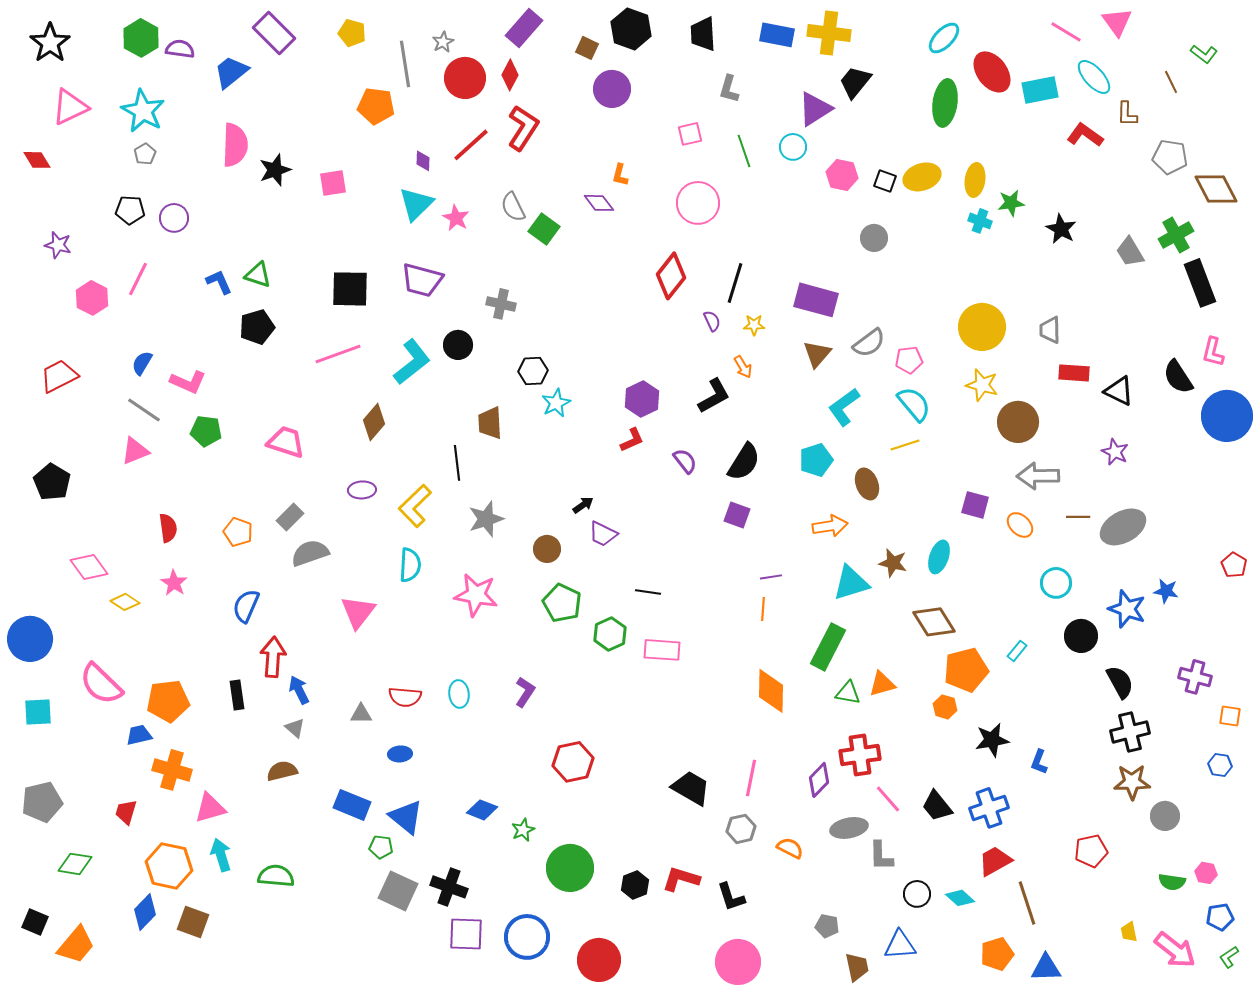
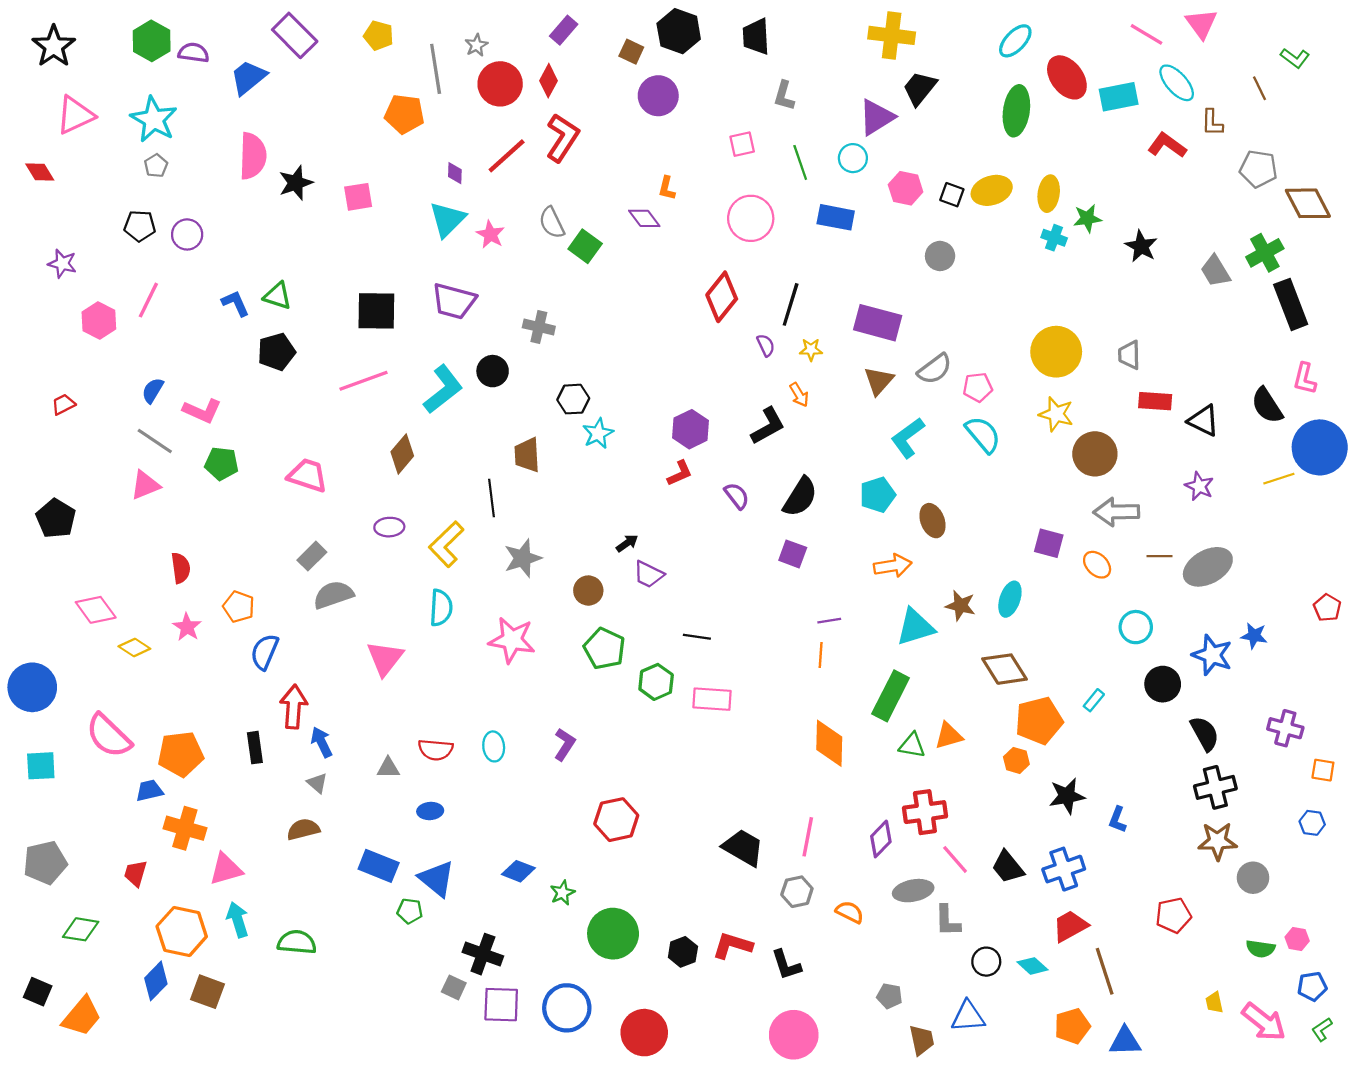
purple rectangle: (524, 28) -> (564, 30), size x0.7
blue rectangle: (777, 35) -> (836, 217), moved
red trapezoid: (59, 376) -> (63, 404), size x0.6
yellow line: (905, 445) -> (1279, 479), moved
orange pentagon: (238, 532) -> (239, 607), moved
gray square: (398, 891) -> (454, 987), moved, size x0.6

